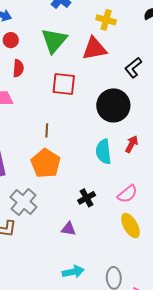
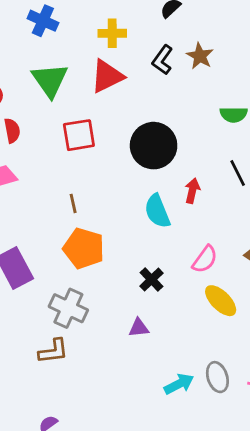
black L-shape: (133, 68) -> (162, 60), moved
cyan arrow: (73, 272) -> (179, 384), moved

